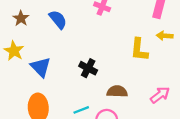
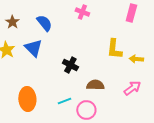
yellow arrow: (165, 36) -> (136, 59), moved
blue triangle: (41, 67) -> (33, 48), moved

